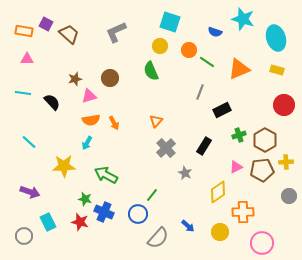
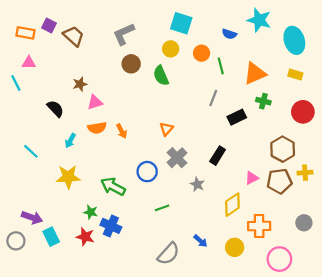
green line: (207, 62) -> (221, 66), turned 42
brown circle: (110, 78) -> (131, 64), moved
cyan line: (23, 93) -> (16, 83), moved, turned 56
green cross: (239, 135) -> (263, 101), moved, turned 32
cyan arrow: (87, 143) -> (70, 141), moved
purple arrow: (30, 192) -> (32, 217), moved
green line: (152, 195) -> (162, 208), turned 32
gray circle: (289, 196) -> (304, 223), moved
blue circle: (138, 214) -> (147, 172), moved
gray circle: (24, 236) -> (16, 241), moved

